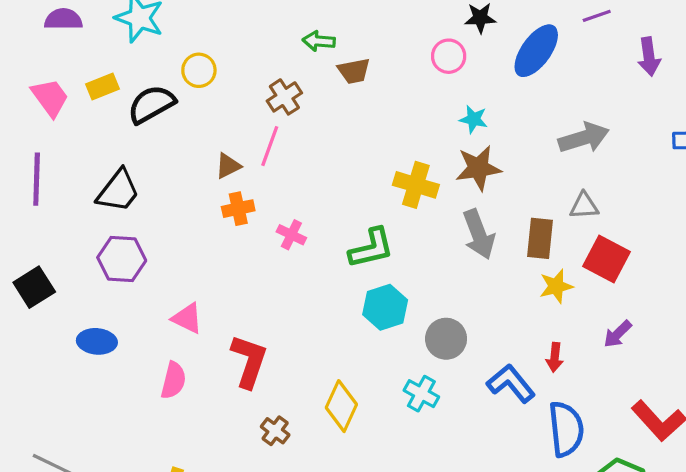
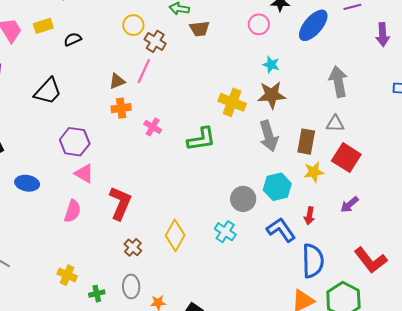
yellow circle: (199, 70) -> (133, 25), moved
brown cross: (284, 97) -> (155, 41), turned -30
black semicircle: (151, 104) -> (73, 39), size x0.6
gray arrow: (584, 138) -> (338, 82), turned -88
purple hexagon: (122, 259) -> (75, 142), moved
cyan hexagon: (385, 307) -> (277, 187), moved

